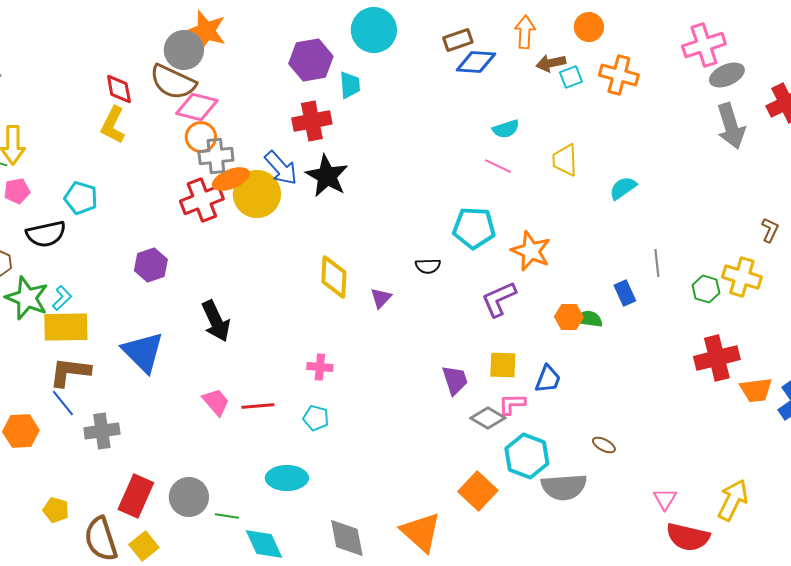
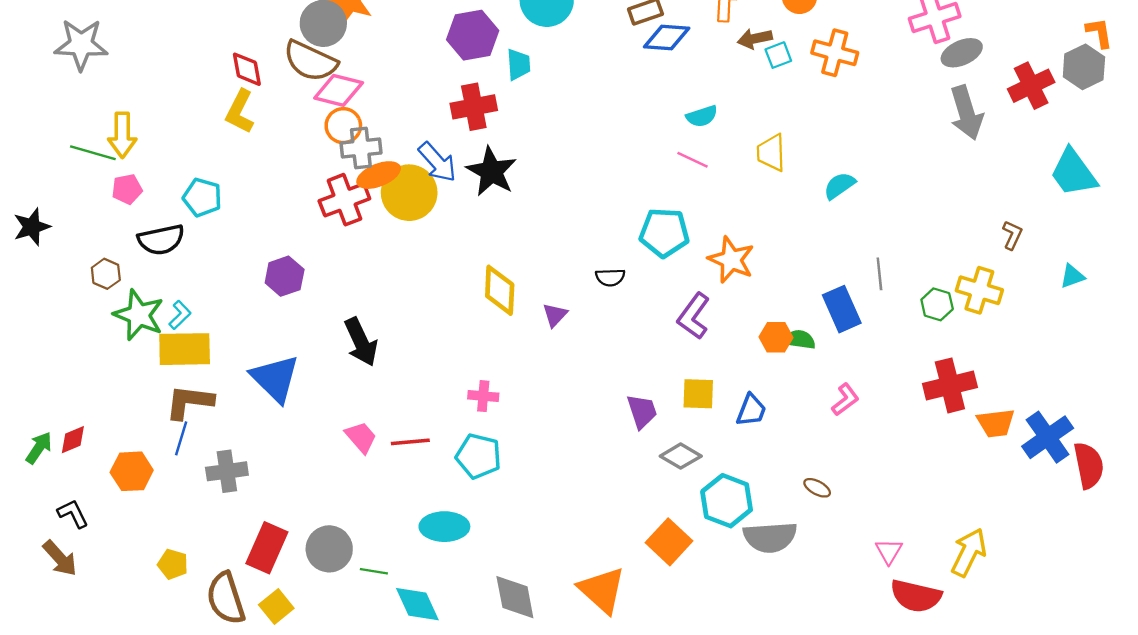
blue rectangle: (625, 293) -> (842, 309), size x1.5
purple L-shape: (499, 299) -> (694, 316), turned -30
blue line: (63, 403) -> (181, 438), turned 56
pink L-shape: (512, 404) -> (845, 400), moved, turned 144
cyan pentagon: (316, 418) -> (479, 456), size x1.5

